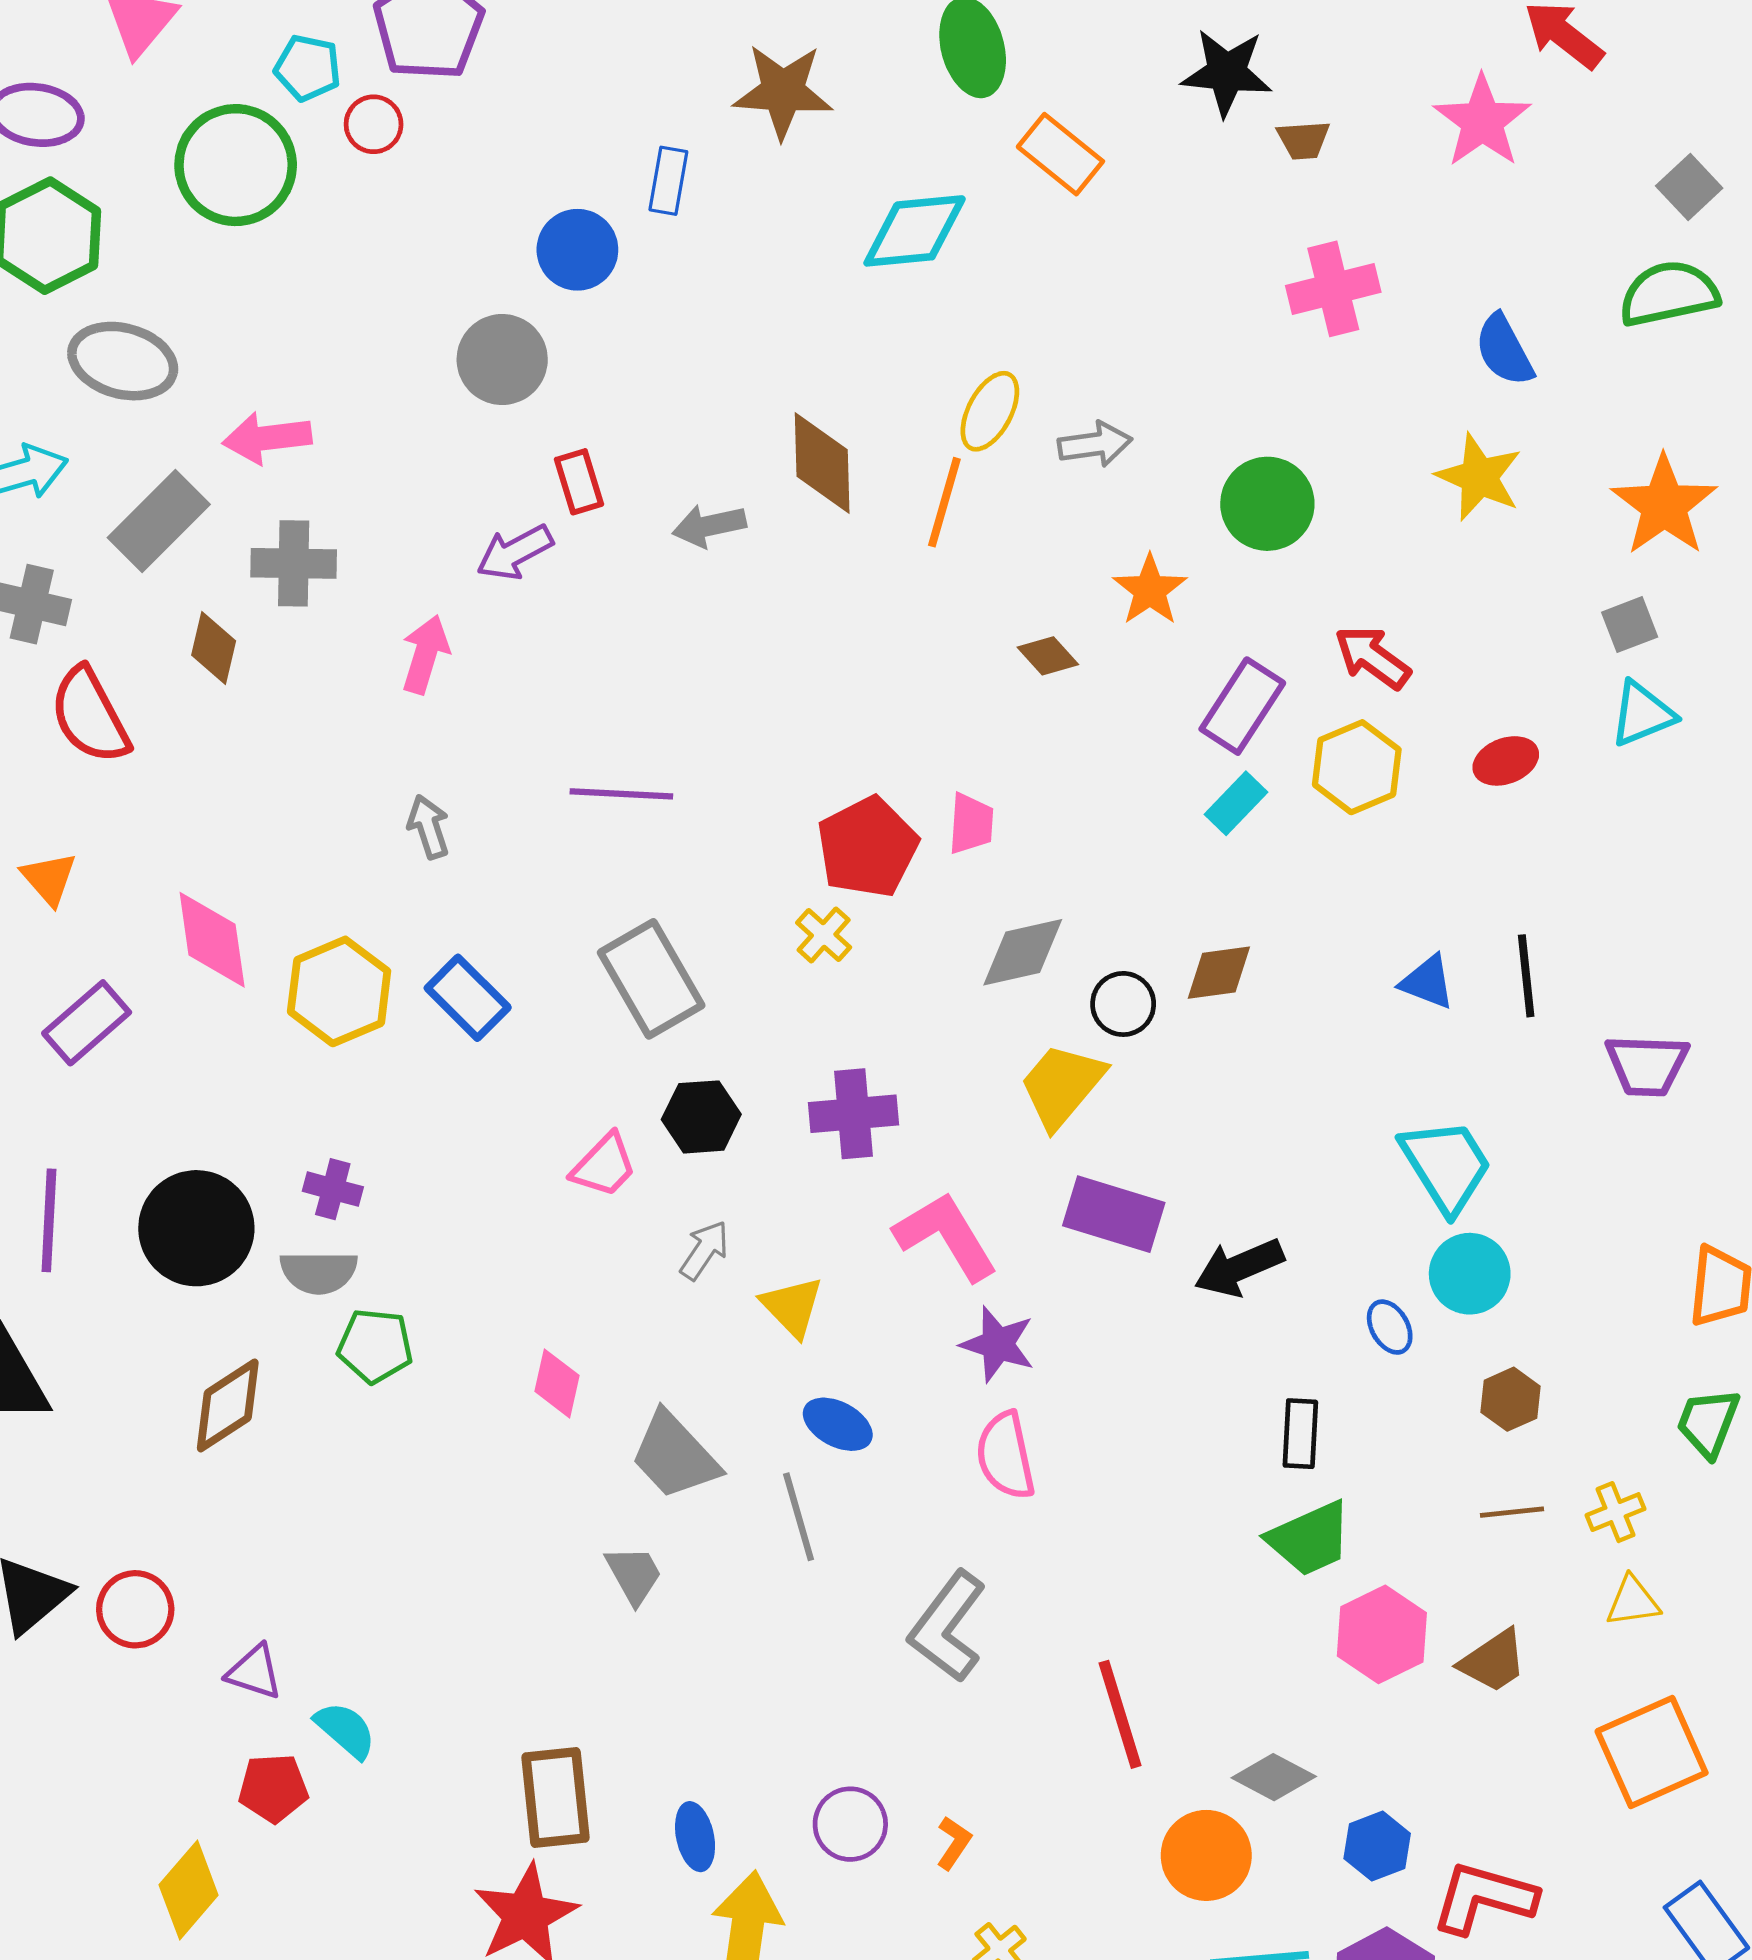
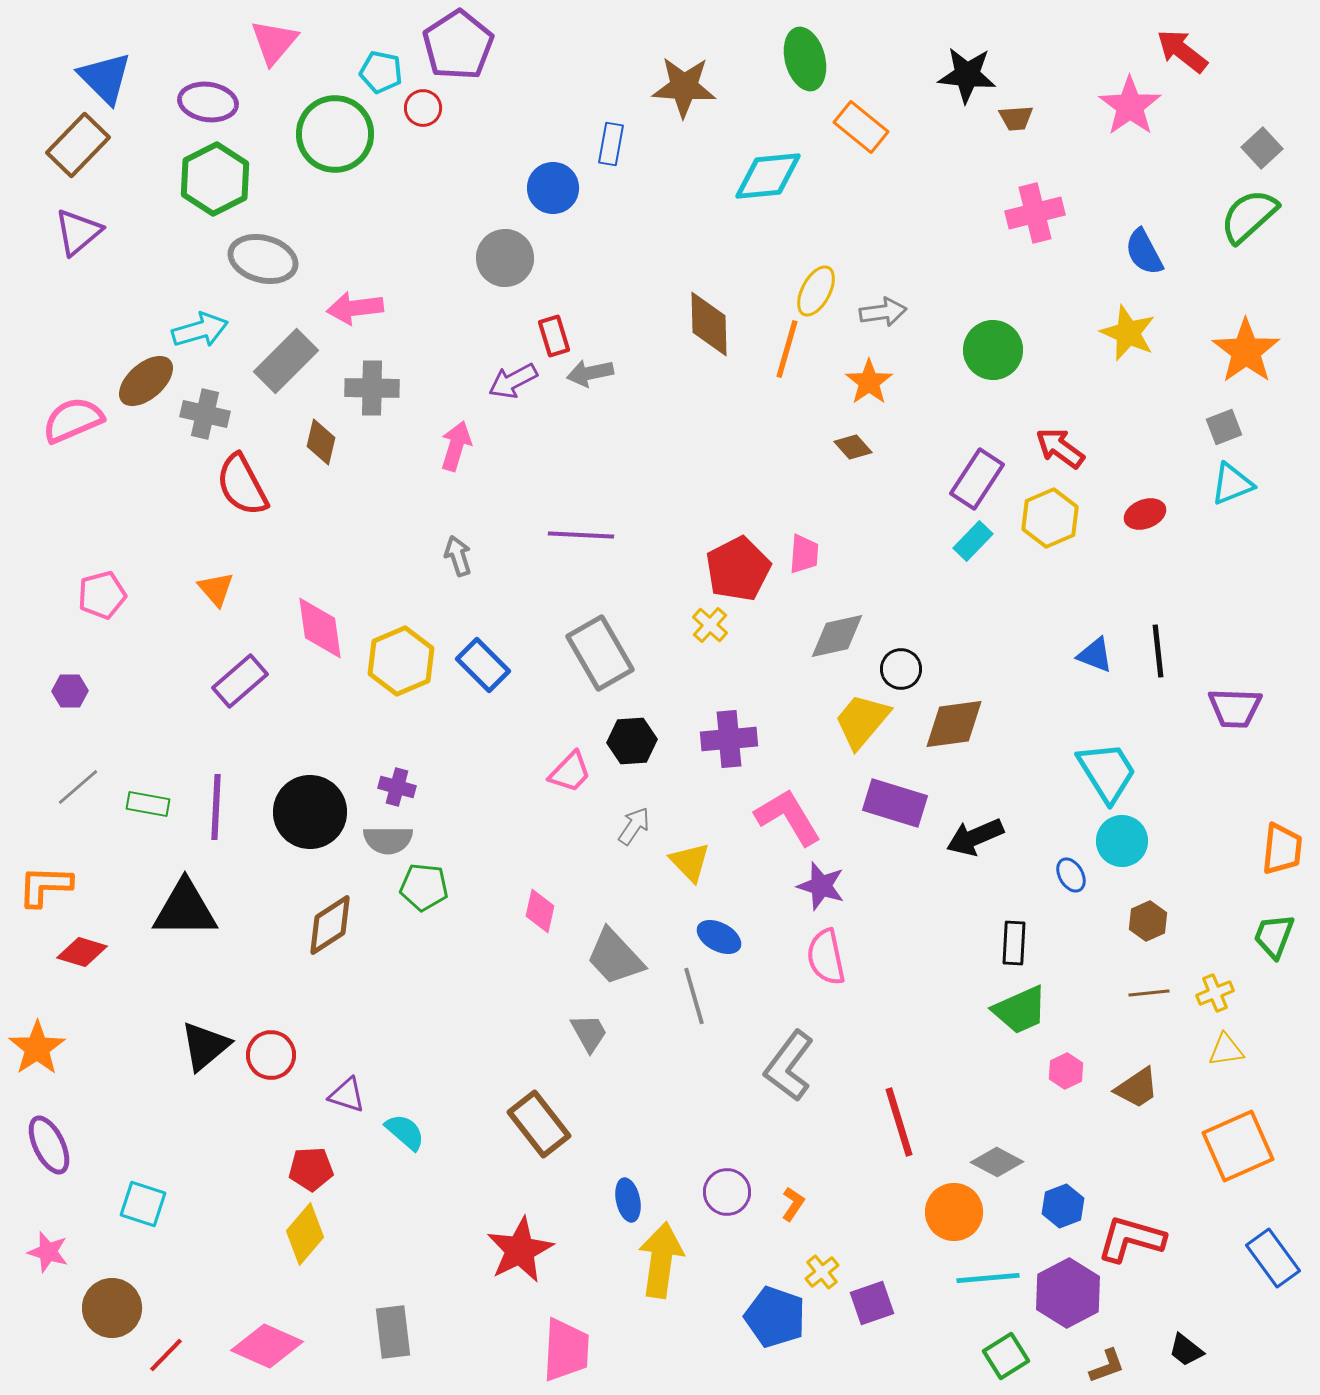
green semicircle: (1669, 294) -> (1249, 216), turned -30
gray arrow: (709, 526) -> (590, 373), moved
orange star: (1150, 590) -> (869, 382), moved
brown diamond: (1219, 973) -> (954, 724), moved, size x1.4
pink hexagon: (1382, 1634) -> (1066, 1071), size x0.6
red pentagon: (273, 1788) -> (311, 1169), moved
brown rectangle: (555, 1797) -> (539, 1124), moved, turned -32

